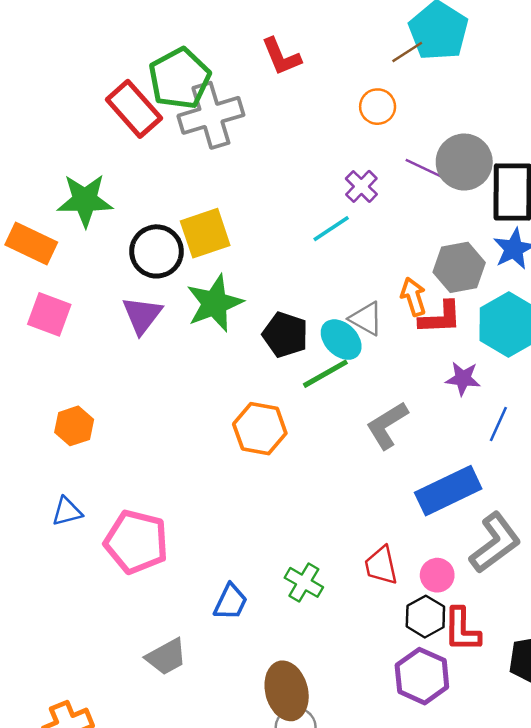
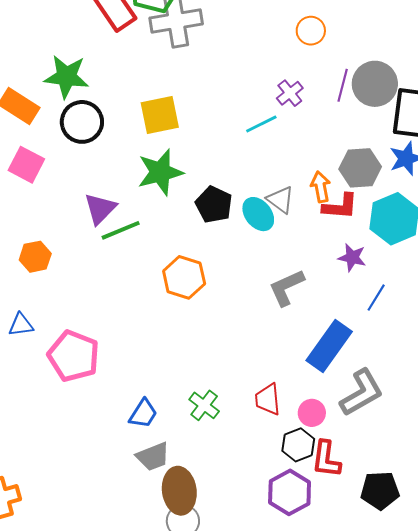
purple line: (425, 169) -> (343, 85), turned 72
black circle: (156, 251) -> (82, 122), moved
purple triangle: (142, 315) -> (100, 209), moved
green line: (325, 374) -> (121, 230), moved
blue rectangle: (448, 491) -> (329, 346), turned -36
gray trapezoid: (166, 657) -> (153, 457), moved

